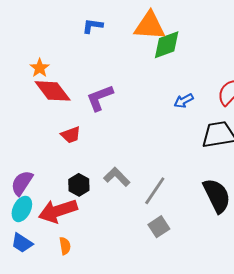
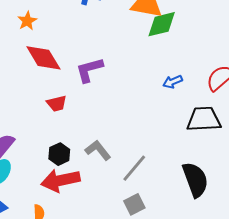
orange star: (40, 68) -> (27, 21), moved
red arrow: (58, 211) -> (60, 180), moved

